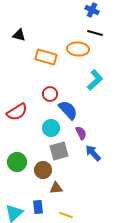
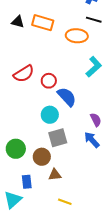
orange rectangle: (46, 57) -> (43, 23), moved
red semicircle: (17, 112) -> (24, 74), moved
purple semicircle: (81, 133) -> (96, 120), moved
blue rectangle: (38, 207) -> (27, 182), moved

